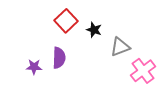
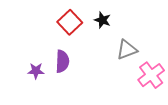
black star: (94, 30) -> (102, 20), moved

